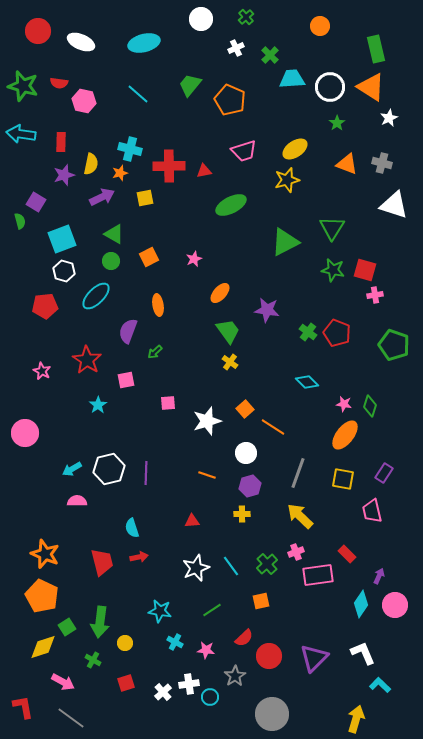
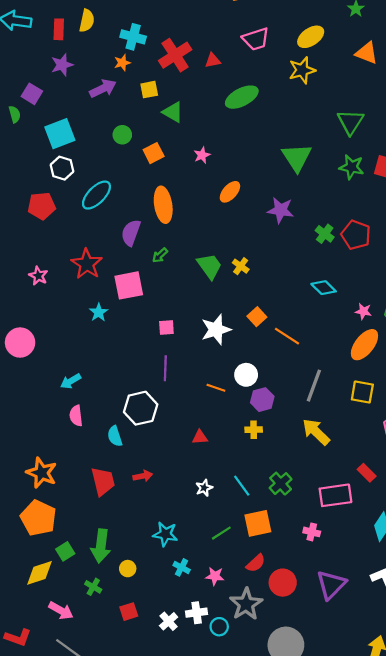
yellow semicircle: (91, 164) -> (87, 21), moved
red cross: (169, 166) -> (175, 55), turned -32
green triangle: (114, 234) -> (173, 112), moved
green triangle: (285, 242) -> (297, 157), moved, turned -36
green circle: (111, 261) -> (122, 135), moved
orange ellipse: (158, 305) -> (163, 205), size x1.5
green trapezoid: (228, 331) -> (209, 266), moved
pink square: (126, 380) -> (129, 285), size x1.6
pink square: (168, 403) -> (166, 327), moved
white circle: (246, 453) -> (246, 375), moved
white hexagon: (109, 469) -> (141, 408), moved
purple line: (146, 473) -> (165, 368), moved
pink semicircle: (77, 501) -> (76, 416), turned -96
cyan semicircle: (132, 528) -> (115, 436), moved
pink cross: (296, 552) -> (312, 532), moved, turned 35
white star: (196, 568) -> (204, 488), size x0.6
orange square: (261, 601) -> (258, 523), moved, size x1.5
gray star: (235, 676) -> (246, 604), size x1.4
red L-shape: (23, 707) -> (18, 637), turned 120

